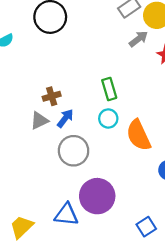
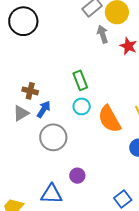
gray arrow: (139, 39) -> (103, 34), turned -66
brown cross: (52, 96) -> (30, 91), turned 35
purple circle: (97, 196) -> (77, 176), size x0.5

